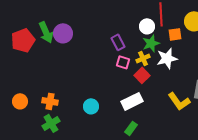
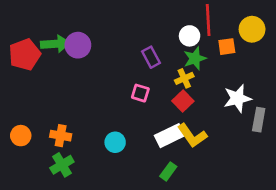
green arrow: (46, 32) -> (55, 44), turned -70
white star: (167, 58) -> (237, 98), moved
pink square: (123, 62) -> (140, 93), moved
yellow L-shape: (179, 101) -> (192, 136), moved

